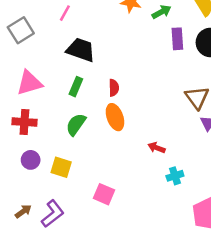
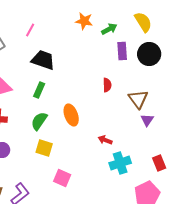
red semicircle: (114, 88) -> (107, 85), moved
yellow square: (61, 167) -> (44, 148), moved
cyan cross: (175, 176) -> (120, 163), size x1.5

